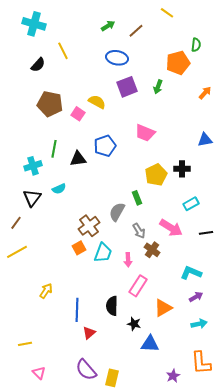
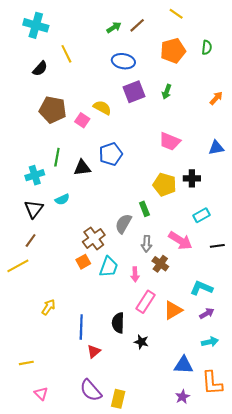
brown line: (136, 31) -> (137, 25), moved
orange pentagon: (178, 63) -> (173, 51), moved
pink trapezoid: (145, 133) -> (170, 141), moved
yellow pentagon: (156, 175) -> (165, 185), turned -30
brown line: (16, 223) -> (31, 241), moved
gray arrow: (139, 231) -> (147, 244), turned 35
orange triangle: (163, 308) -> (173, 310), moved
blue triangle: (150, 344) -> (184, 365), moved

